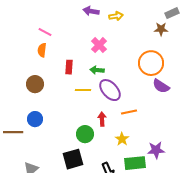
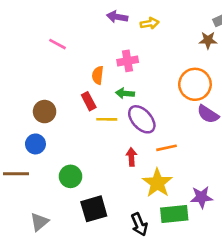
pink cross: (99, 45) -> (128, 61), turned 35
orange semicircle: (42, 50) -> (98, 75), moved
red rectangle: (69, 67) -> (89, 101), moved, turned -32
blue circle: (35, 119) -> (35, 144), moved
green circle: (85, 134) -> (70, 176), moved
yellow star: (122, 139) -> (157, 183), size x1.6

